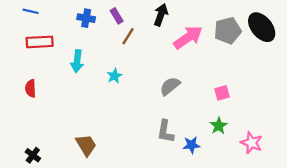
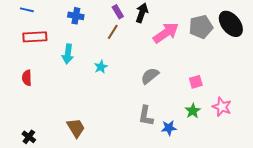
purple rectangle: (117, 16) -> (118, 12), moved
pink star: (251, 143) -> (222, 107), moved

